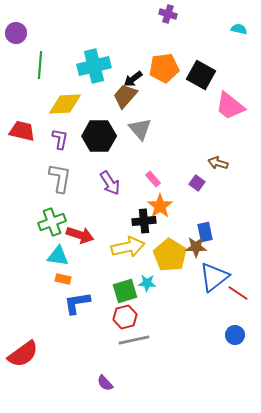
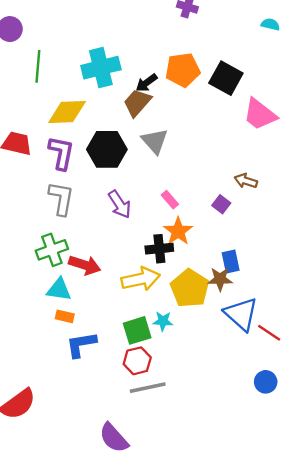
purple L-shape: (60, 139) -> (61, 153), size x1.4
blue triangle: (214, 277) -> (241, 314), turned -40
purple semicircle: (105, 383) -> (114, 438), size x1.6

